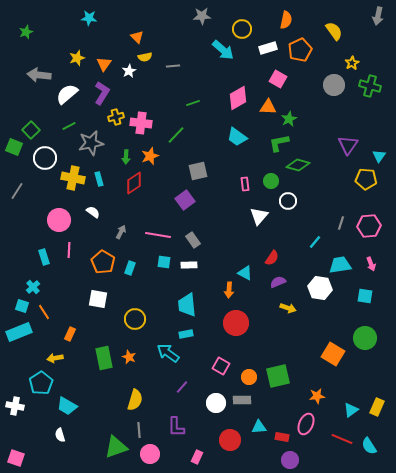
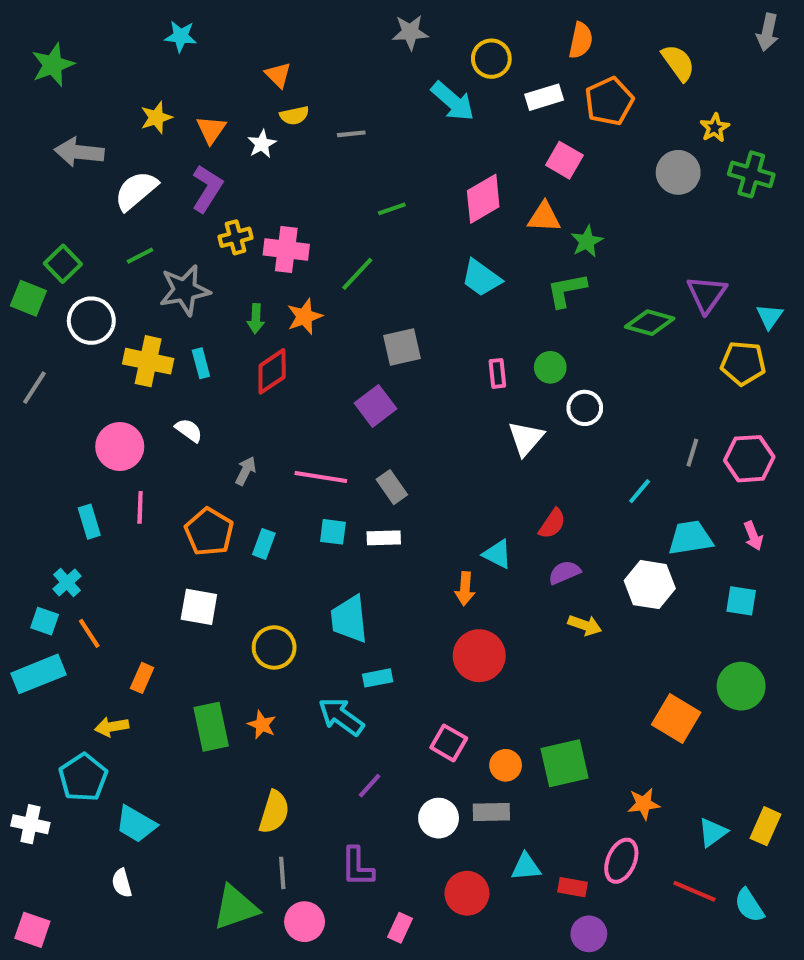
green star: (26, 32) -> (53, 65), size x1.5
green diamond: (298, 165) -> (650, 323), moved
cyan trapezoid: (187, 305) -> (349, 619), moved

